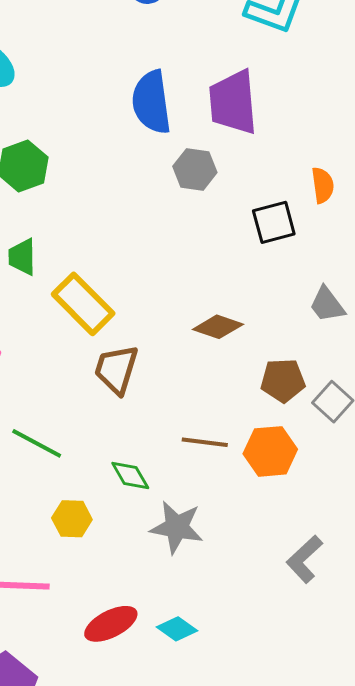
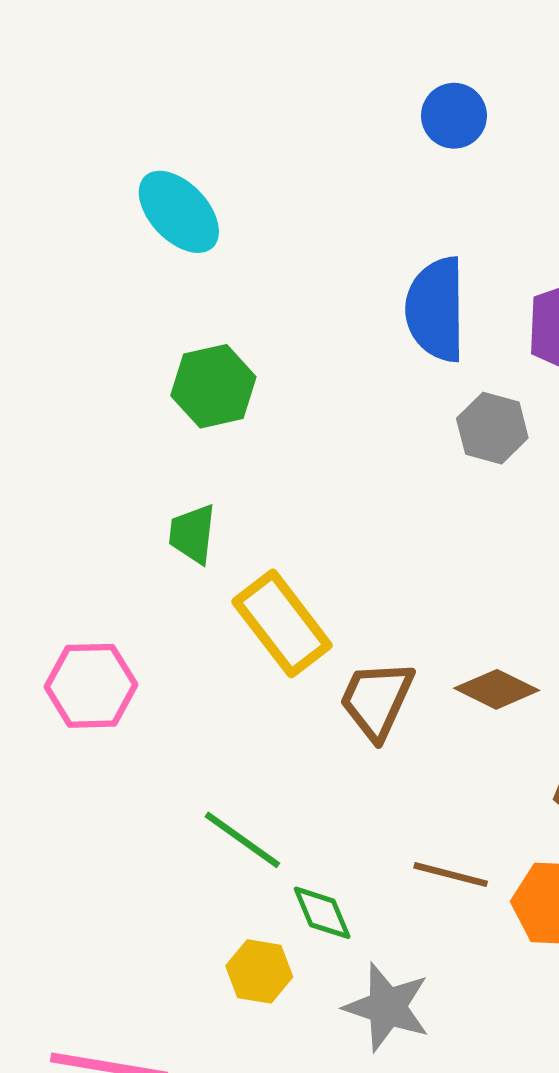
brown trapezoid: (116, 369) -> (377, 700), moved
green line: (37, 443) -> (242, 840), moved
yellow hexagon: (72, 519) -> (259, 971), moved

